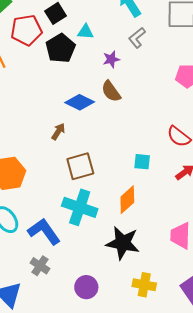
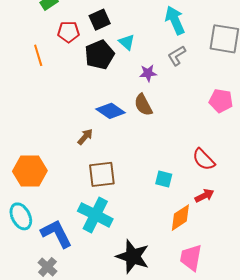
red pentagon: (26, 30) -> (68, 32), size x0.7
cyan triangle: (86, 32) -> (127, 42), turned 30
orange diamond: (127, 200) -> (180, 218), moved

